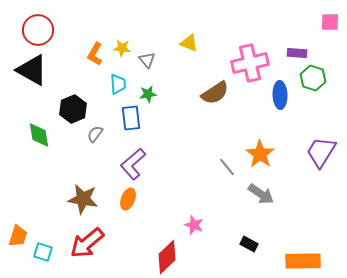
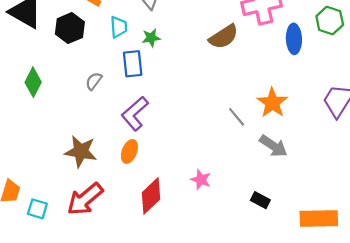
black hexagon: (73, 109) -> (70, 28), moved
green diamond: (39, 135) -> (33, 82), turned 36
red diamond: (167, 257) -> (151, 196), moved

